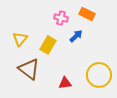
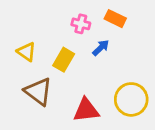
yellow triangle: (20, 39) -> (26, 52), turned -35
red triangle: (65, 83) -> (86, 110), size x1.5

